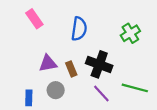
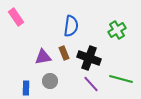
pink rectangle: (34, 19) -> (16, 17), moved
brown rectangle: (71, 69) -> (64, 53), moved

